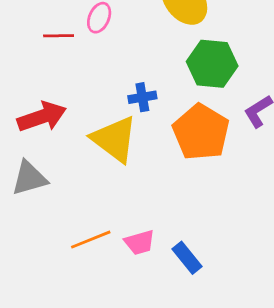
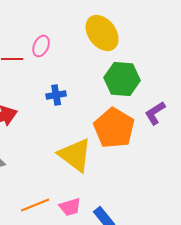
blue cross: (142, 97) -> (56, 95), moved
yellow triangle: (114, 139) -> (75, 155), moved

